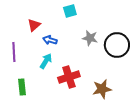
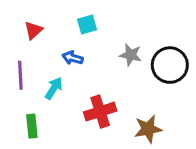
cyan square: (70, 11) -> (87, 24), moved
red triangle: (34, 25) -> (33, 30), moved
cyan arrow: (46, 61) -> (54, 88), moved

